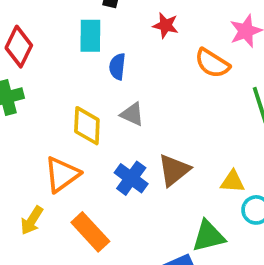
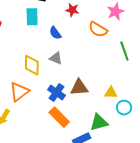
blue semicircle: (117, 67) -> (55, 33), moved, turned -40
brown triangle: (174, 170) -> (79, 88), turned 36
orange rectangle: (90, 232) -> (59, 117), moved

